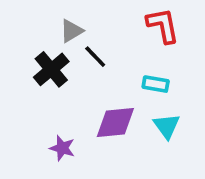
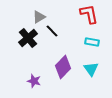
cyan rectangle: (156, 84) -> (92, 42), moved
purple diamond: (115, 122) -> (63, 67), turned -40

